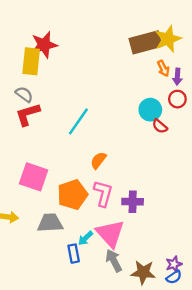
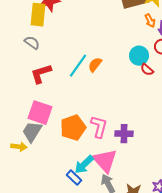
red L-shape: (28, 114) -> (41, 74), moved
orange semicircle: (98, 160) -> (95, 65), moved
gray trapezoid: (50, 223) -> (32, 132), moved, turned -55
cyan arrow: (85, 238) -> (84, 165), size x1.5
blue rectangle: (74, 254) -> (74, 178), turned -35

